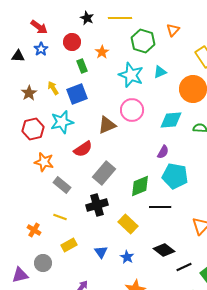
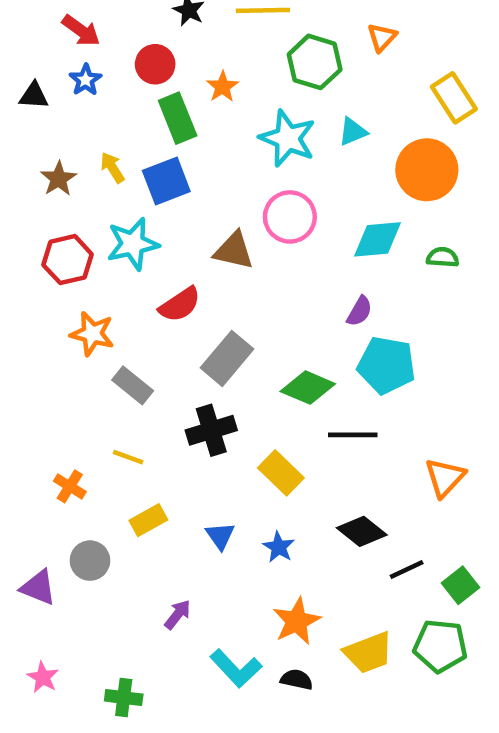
green rectangle: (82, 66) -> (178, 118), size x1.5
brown triangle: (107, 125) -> (234, 251), turned 36
green diamond: (140, 186) -> (308, 388), turned 45
purple triangle: (20, 275) -> (38, 587), turned 36

